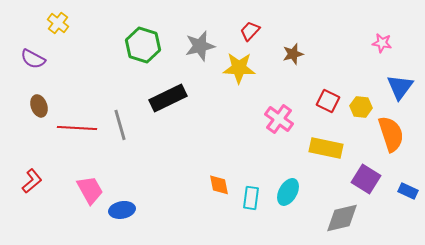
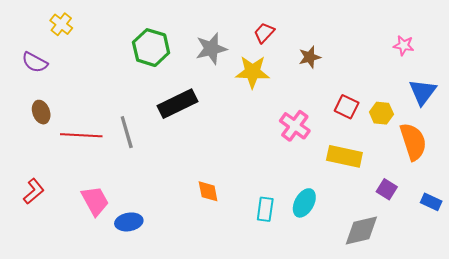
purple square: (366, 179) -> (387, 189), size x0.7
orange diamond: (219, 185) -> (208, 191), moved

